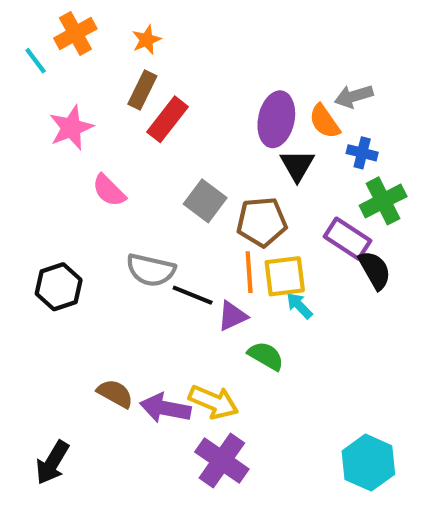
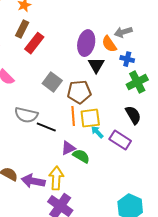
purple rectangle: (347, 239) -> (120, 140), moved
purple triangle: (232, 316) -> (68, 148), moved
yellow arrow: (214, 402) -> (56, 178), turned -110

